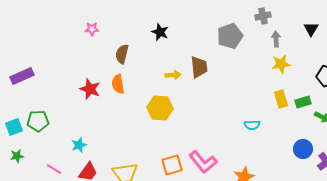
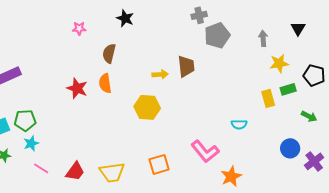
gray cross: (263, 16) -> (199, 15), moved
black star: (160, 32) -> (125, 18), moved
yellow star: (281, 64) -> (279, 63), moved
green rectangle: (303, 102) -> (288, 89), moved
cyan star: (79, 145) -> (31, 143), moved
pink L-shape: (203, 162) -> (205, 151), moved

